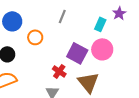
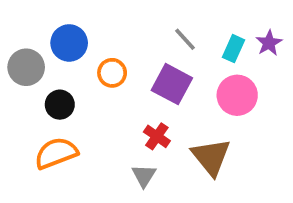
purple star: (119, 13) -> (269, 43), moved
gray line: (62, 16) -> (185, 39), moved, turned -64
purple square: (77, 53) -> (172, 84), moved

